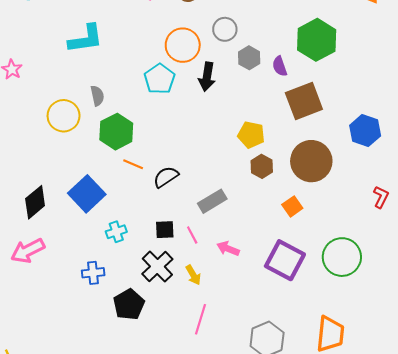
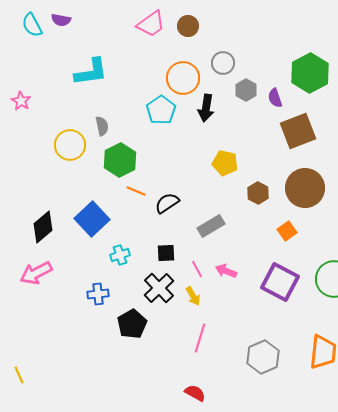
yellow pentagon: (251, 135) -> (225, 163), moved
pink line: (192, 235) -> (197, 269), moved

